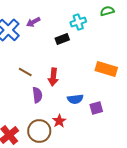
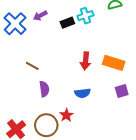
black rectangle: (62, 39) -> (67, 23), moved
red arrow: (53, 77) -> (85, 61), moved
purple square: (96, 108) -> (122, 91), moved

